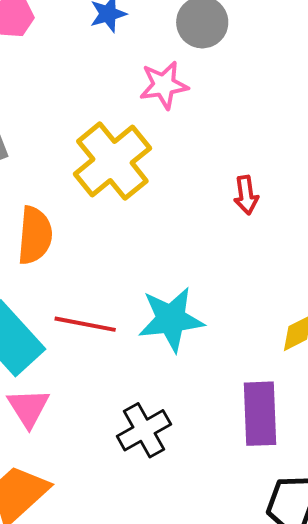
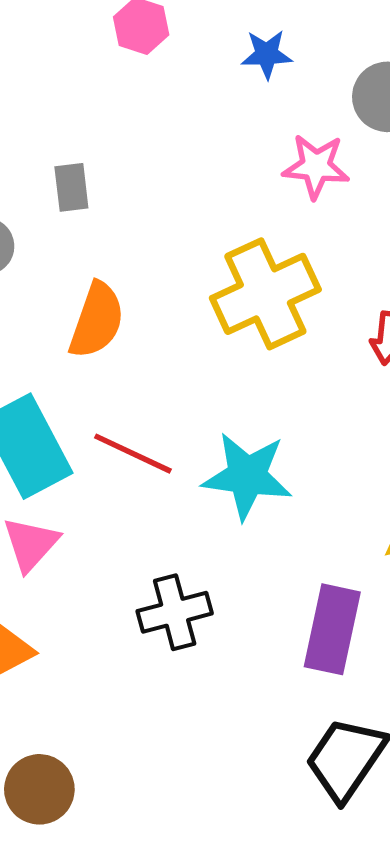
yellow cross: (112, 161) -> (265, 294), moved

